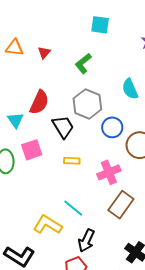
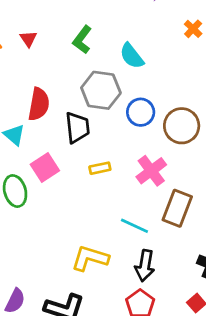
cyan semicircle: (130, 89) -> (132, 56), moved
black trapezoid: (63, 127) -> (77, 128), turned 40
cyan line: (73, 208) -> (134, 226), moved

